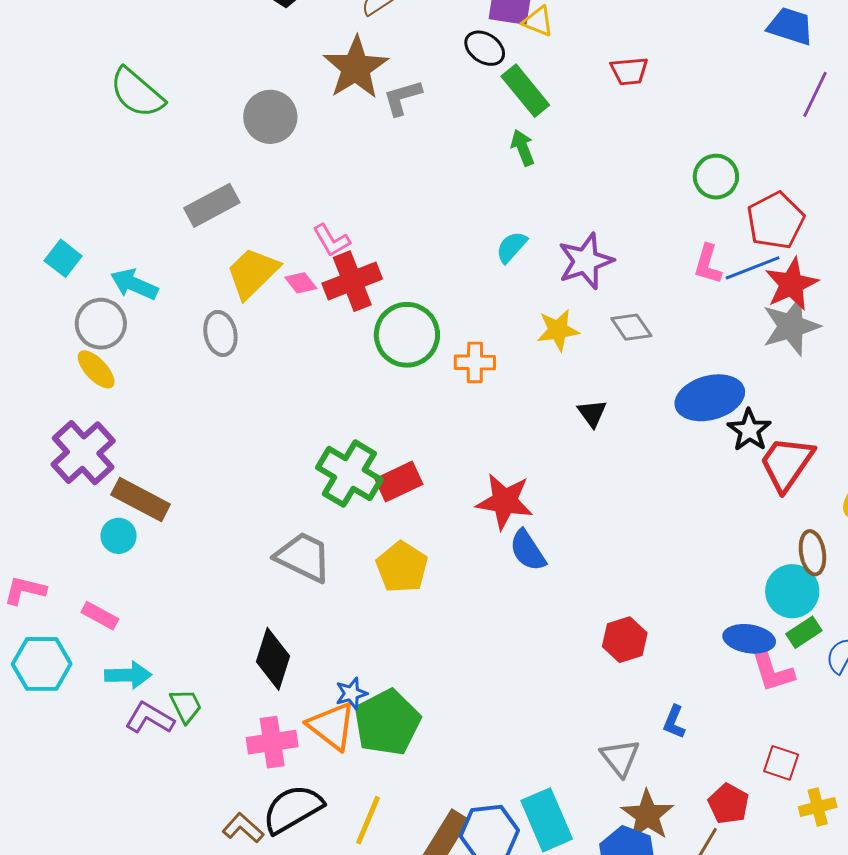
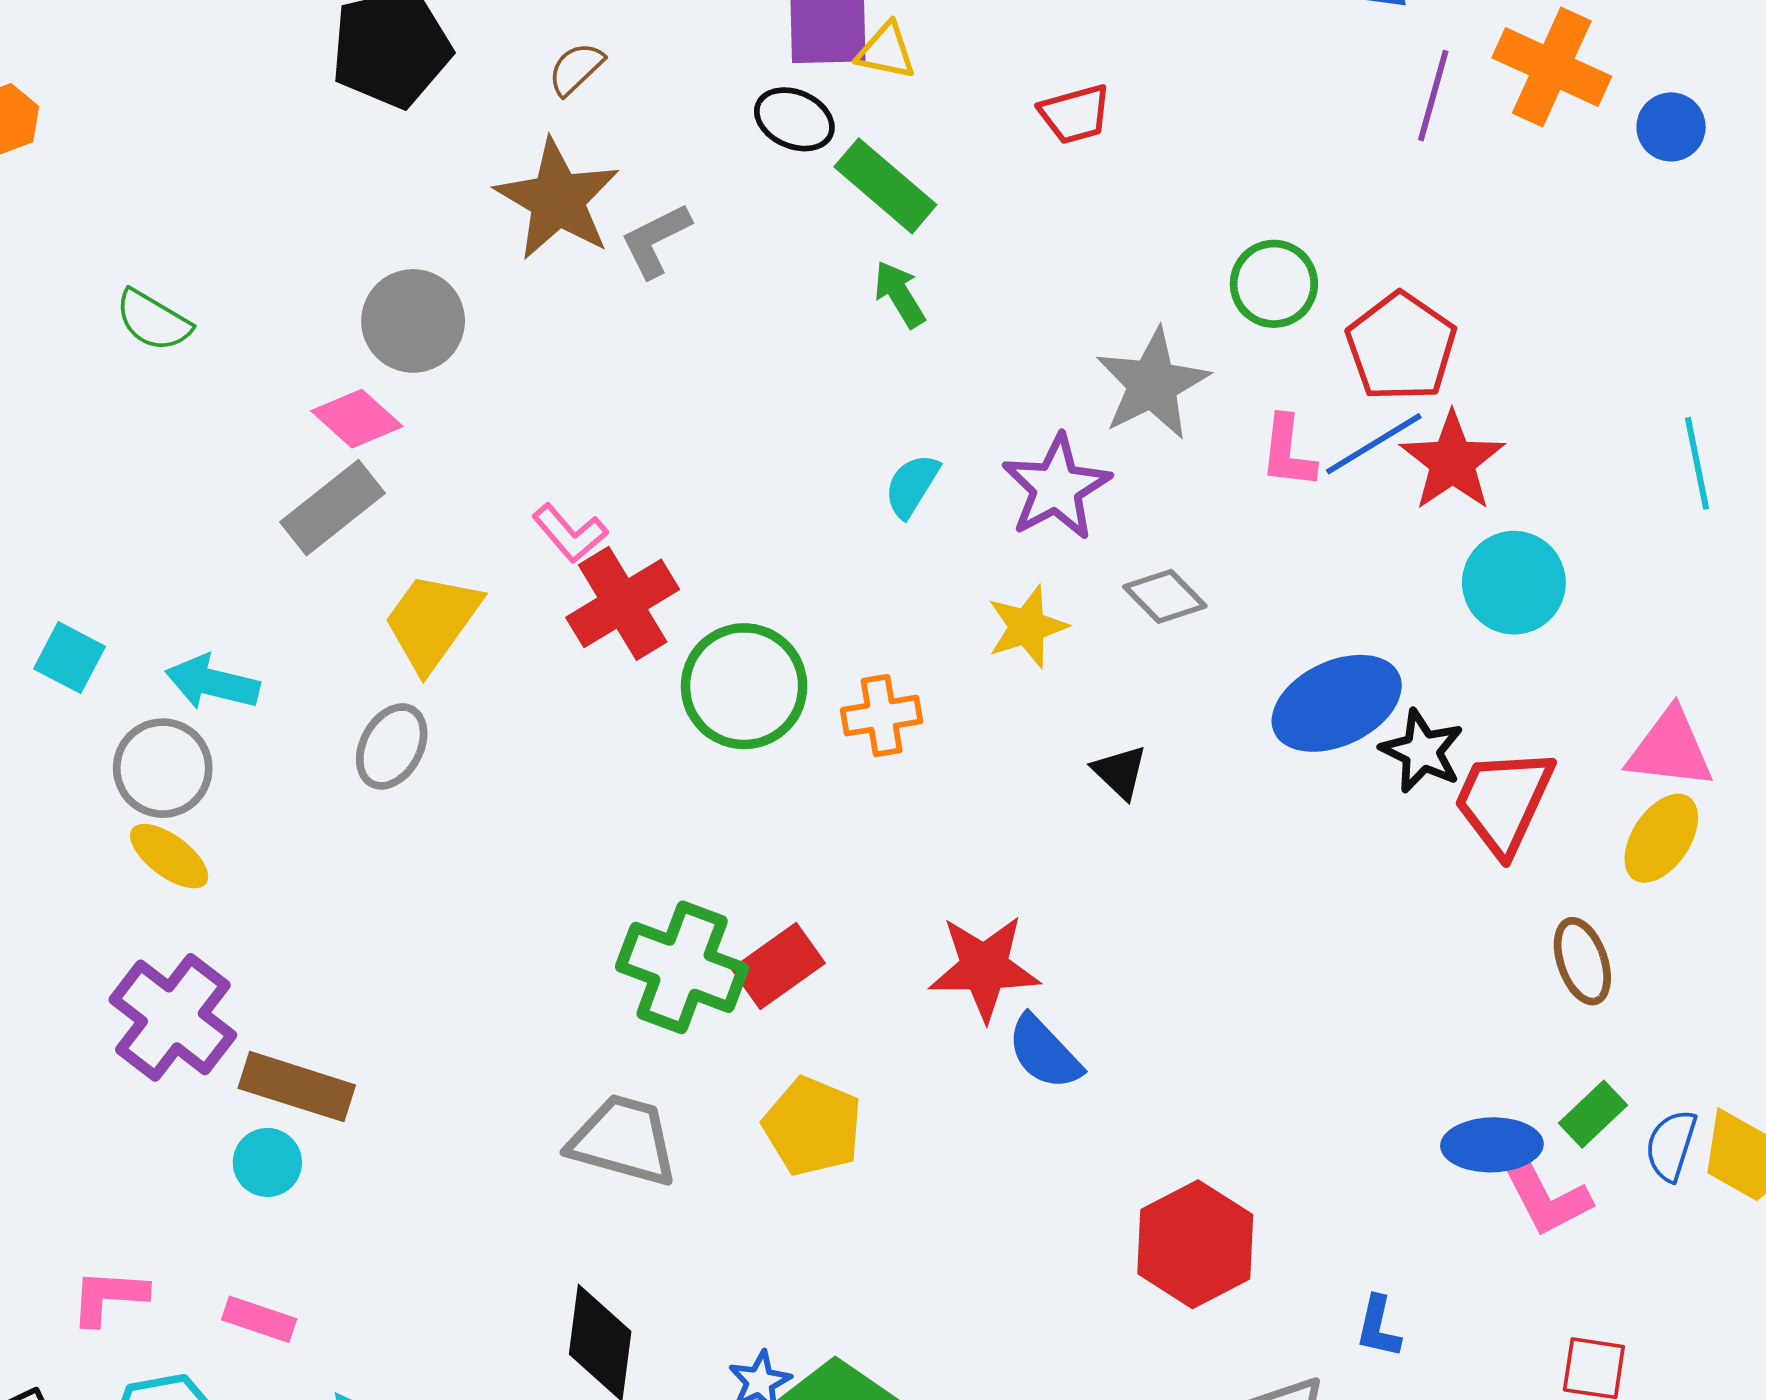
green semicircle: (137, 93) -> (153, 320), size x0.7
pink diamond: (301, 283) -> (357, 419), moved, size x1.4
gray star: (791, 326) -> (1152, 384), moved
gray ellipse: (220, 333) -> (392, 746), turned 51
cyan circle: (792, 591) -> (1514, 583), moved
red hexagon: (625, 640) -> (1195, 1244), moved, size x1.4

